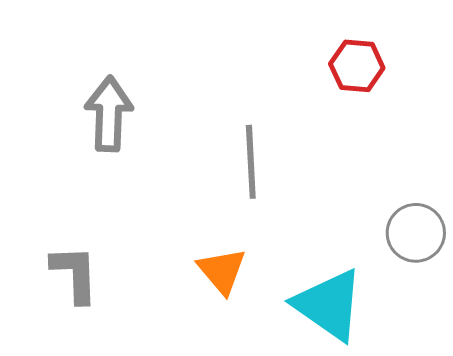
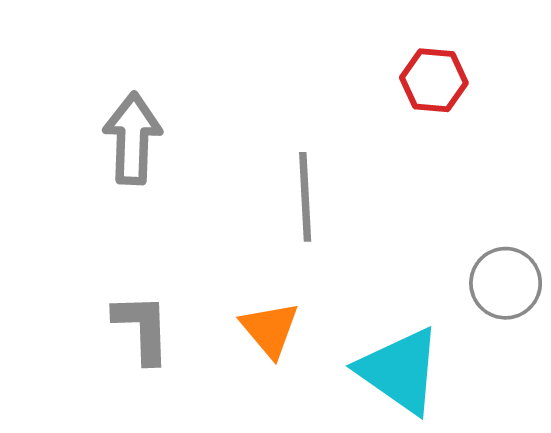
gray L-shape: (75, 274) -> (142, 328), moved

